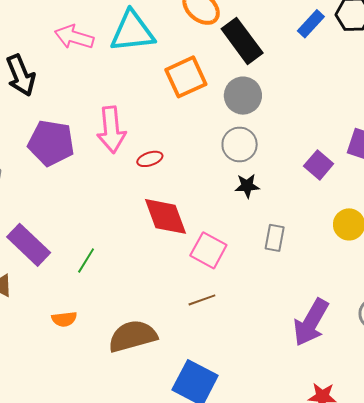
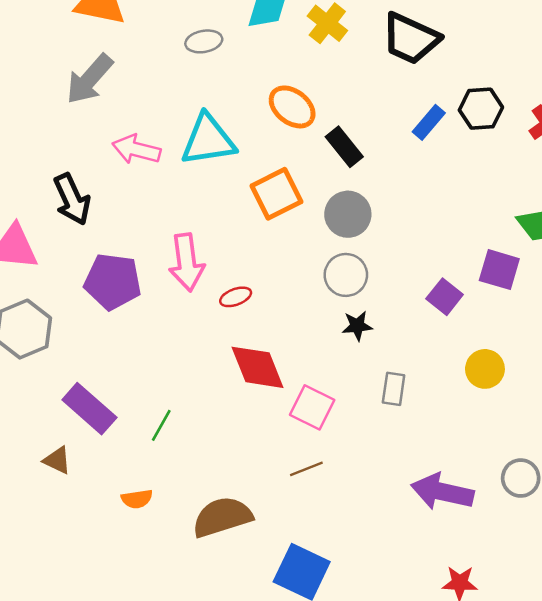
black rectangle: (242, 41) -> (344, 147), size x0.7
purple arrow: (311, 322) -> (442, 492), turned 75

